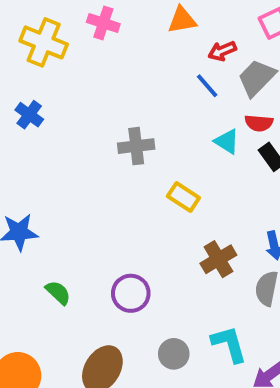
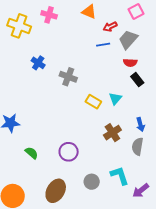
orange triangle: (182, 20) -> (89, 12), turned 35
blue line: (207, 86) -> (103, 45), turned -56
blue cross: (29, 115) -> (38, 63), moved
cyan triangle: (227, 142) -> (115, 99), moved, turned 40
gray cross: (136, 146) -> (68, 77), turned 30

